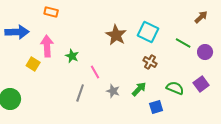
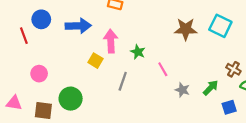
brown star: (116, 35) -> (186, 29), turned -30
brown cross: (150, 62) -> (233, 69), moved
gray line: (80, 93) -> (123, 81), moved

